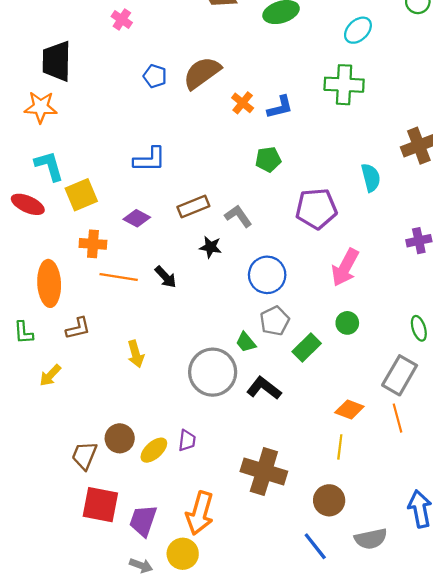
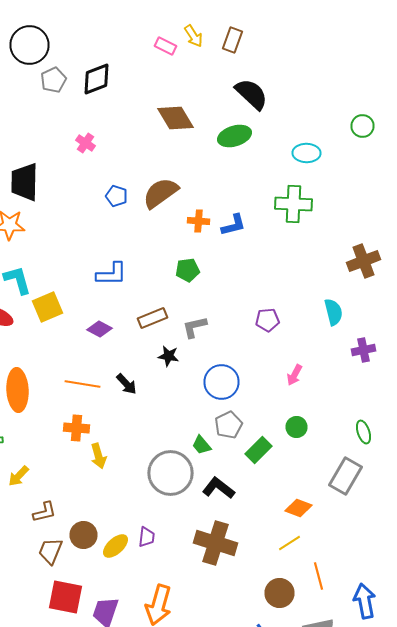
cyan ellipse: (358, 30) -> (306, 153), turned 44
orange cross: (243, 103) -> (198, 221), turned -35
green pentagon: (268, 159) -> (188, 270), moved
cyan semicircle: (371, 178) -> (334, 312), moved
purple pentagon: (316, 209) -> (268, 320), size x0.6
gray L-shape: (238, 216) -> (194, 327), turned -68
orange cross: (93, 244) -> (76, 428), moved
pink arrow: (345, 267) -> (294, 375), size x0.6
brown L-shape: (78, 328) -> (44, 512), moved
orange line: (397, 418) -> (318, 576), moved
yellow line: (340, 447) -> (290, 543), turned 50
brown cross: (264, 471) -> (216, 543), moved

